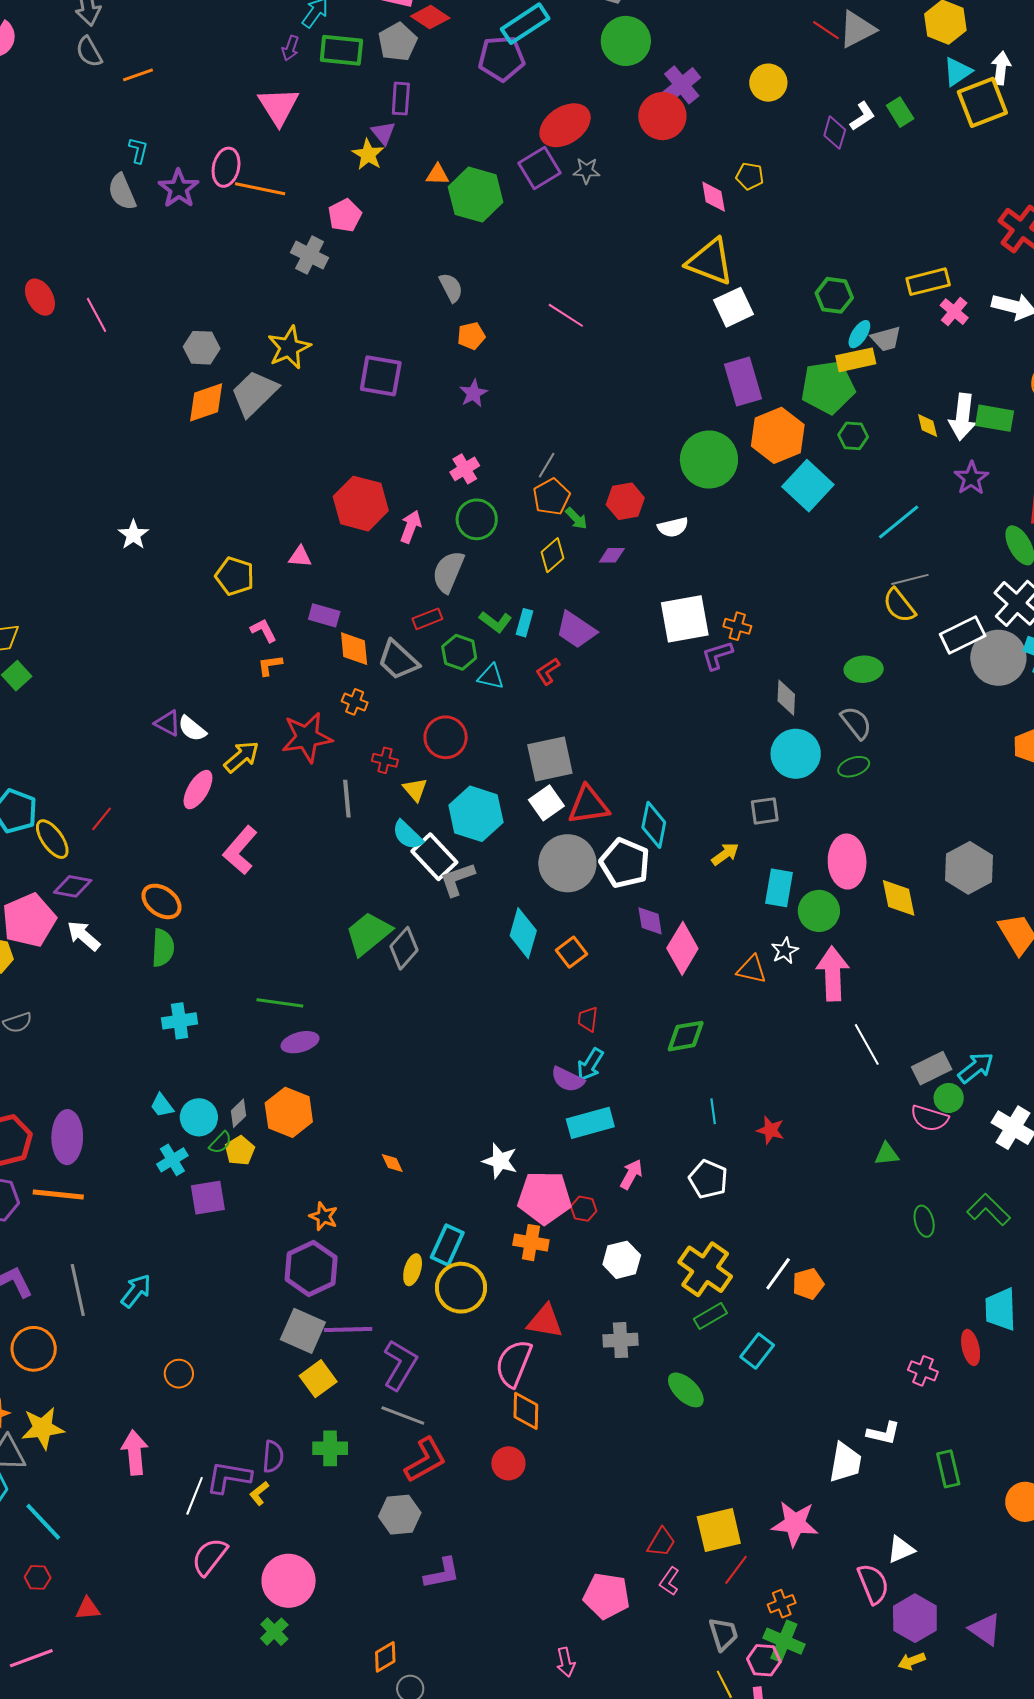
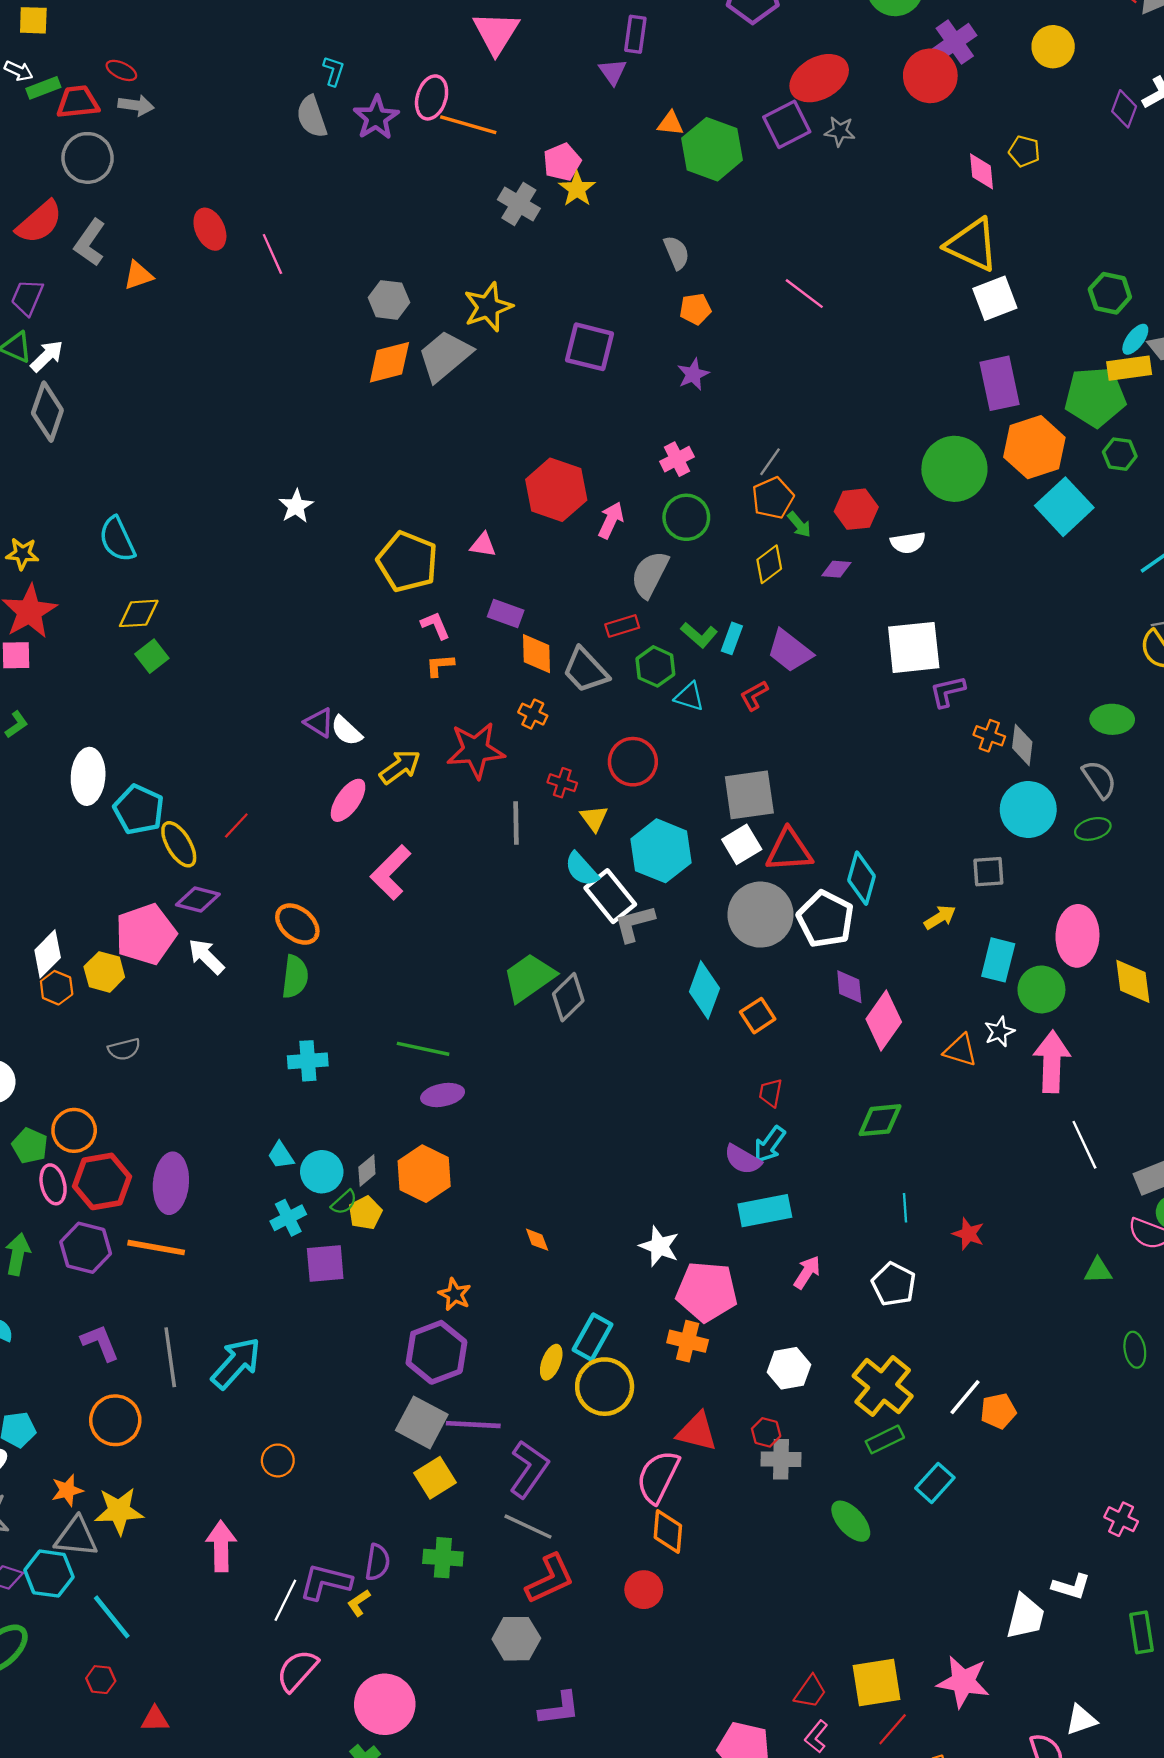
yellow star: (368, 154) -> (577, 189), moved
yellow pentagon: (235, 576) -> (407, 562), size x1.4
orange cross: (737, 626) -> (989, 736), moved
red hexagon: (584, 1209) -> (766, 1432), moved
cyan arrow: (136, 1291) -> (236, 1363), size x1.4

